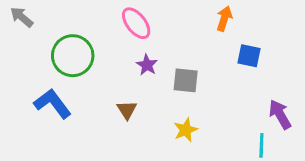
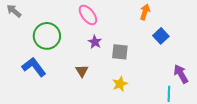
blue square: (249, 56) -> (161, 36), turned 35

